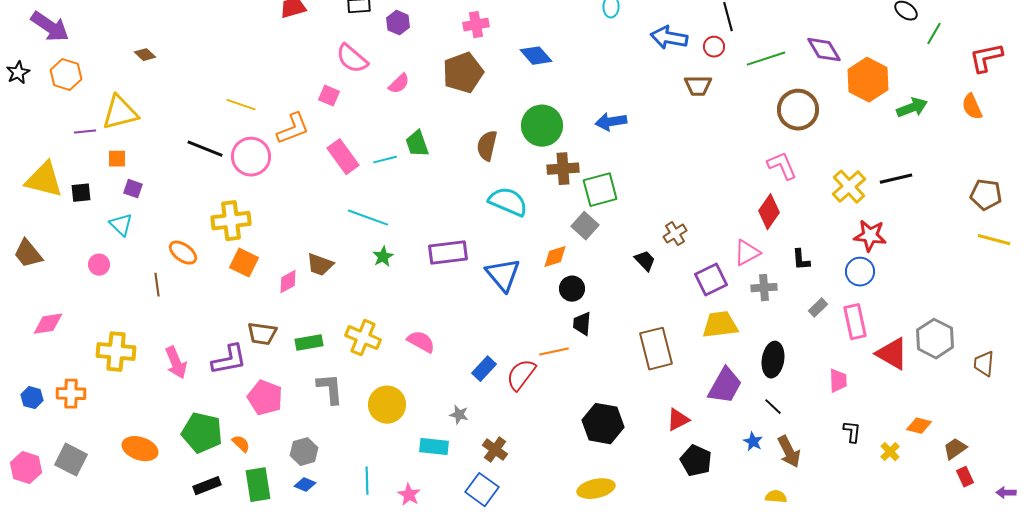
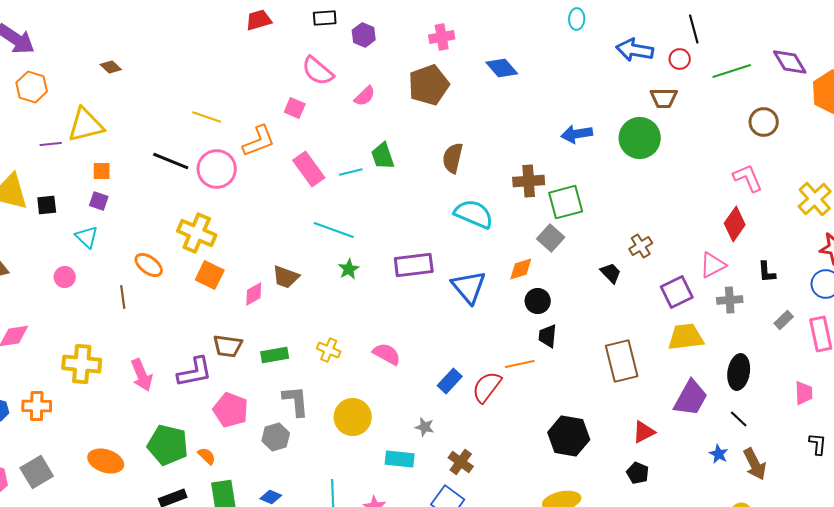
brown circle: (798, 110) -> (764, 122), size x0.7
green circle: (542, 126) -> (640, 138), moved
orange square: (117, 159) -> (102, 171), moved
yellow cross: (231, 221) -> (197, 233), turned 30
yellow cross: (363, 338) -> (329, 350), size x0.7
gray hexagon: (304, 452) -> (276, 437), moved
gray square: (71, 460) -> (37, 472), turned 32
black pentagon: (696, 461) -> (638, 473), moved, size x0.7

